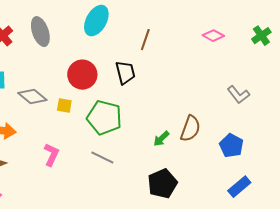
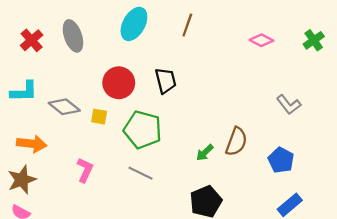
brown line: (145, 40) -> (187, 25), moved

